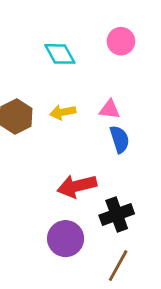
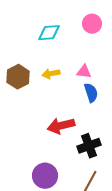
cyan diamond: (60, 54) -> (49, 33), turned -65
purple circle: (66, 239) -> (45, 176), moved

